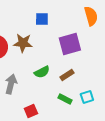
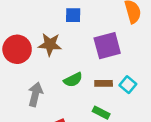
brown rectangle: (67, 75) -> (104, 83), turned 32
cyan square: (87, 97) -> (128, 85), moved, turned -32

